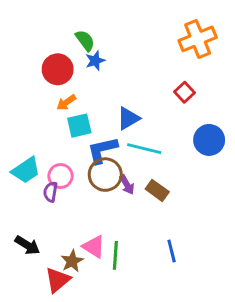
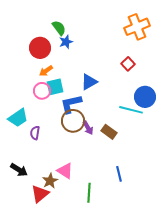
cyan line: (144, 149) -> (131, 110), moved
pink circle: (61, 176) -> (42, 91), moved
green line: (115, 255) -> (89, 193), moved

